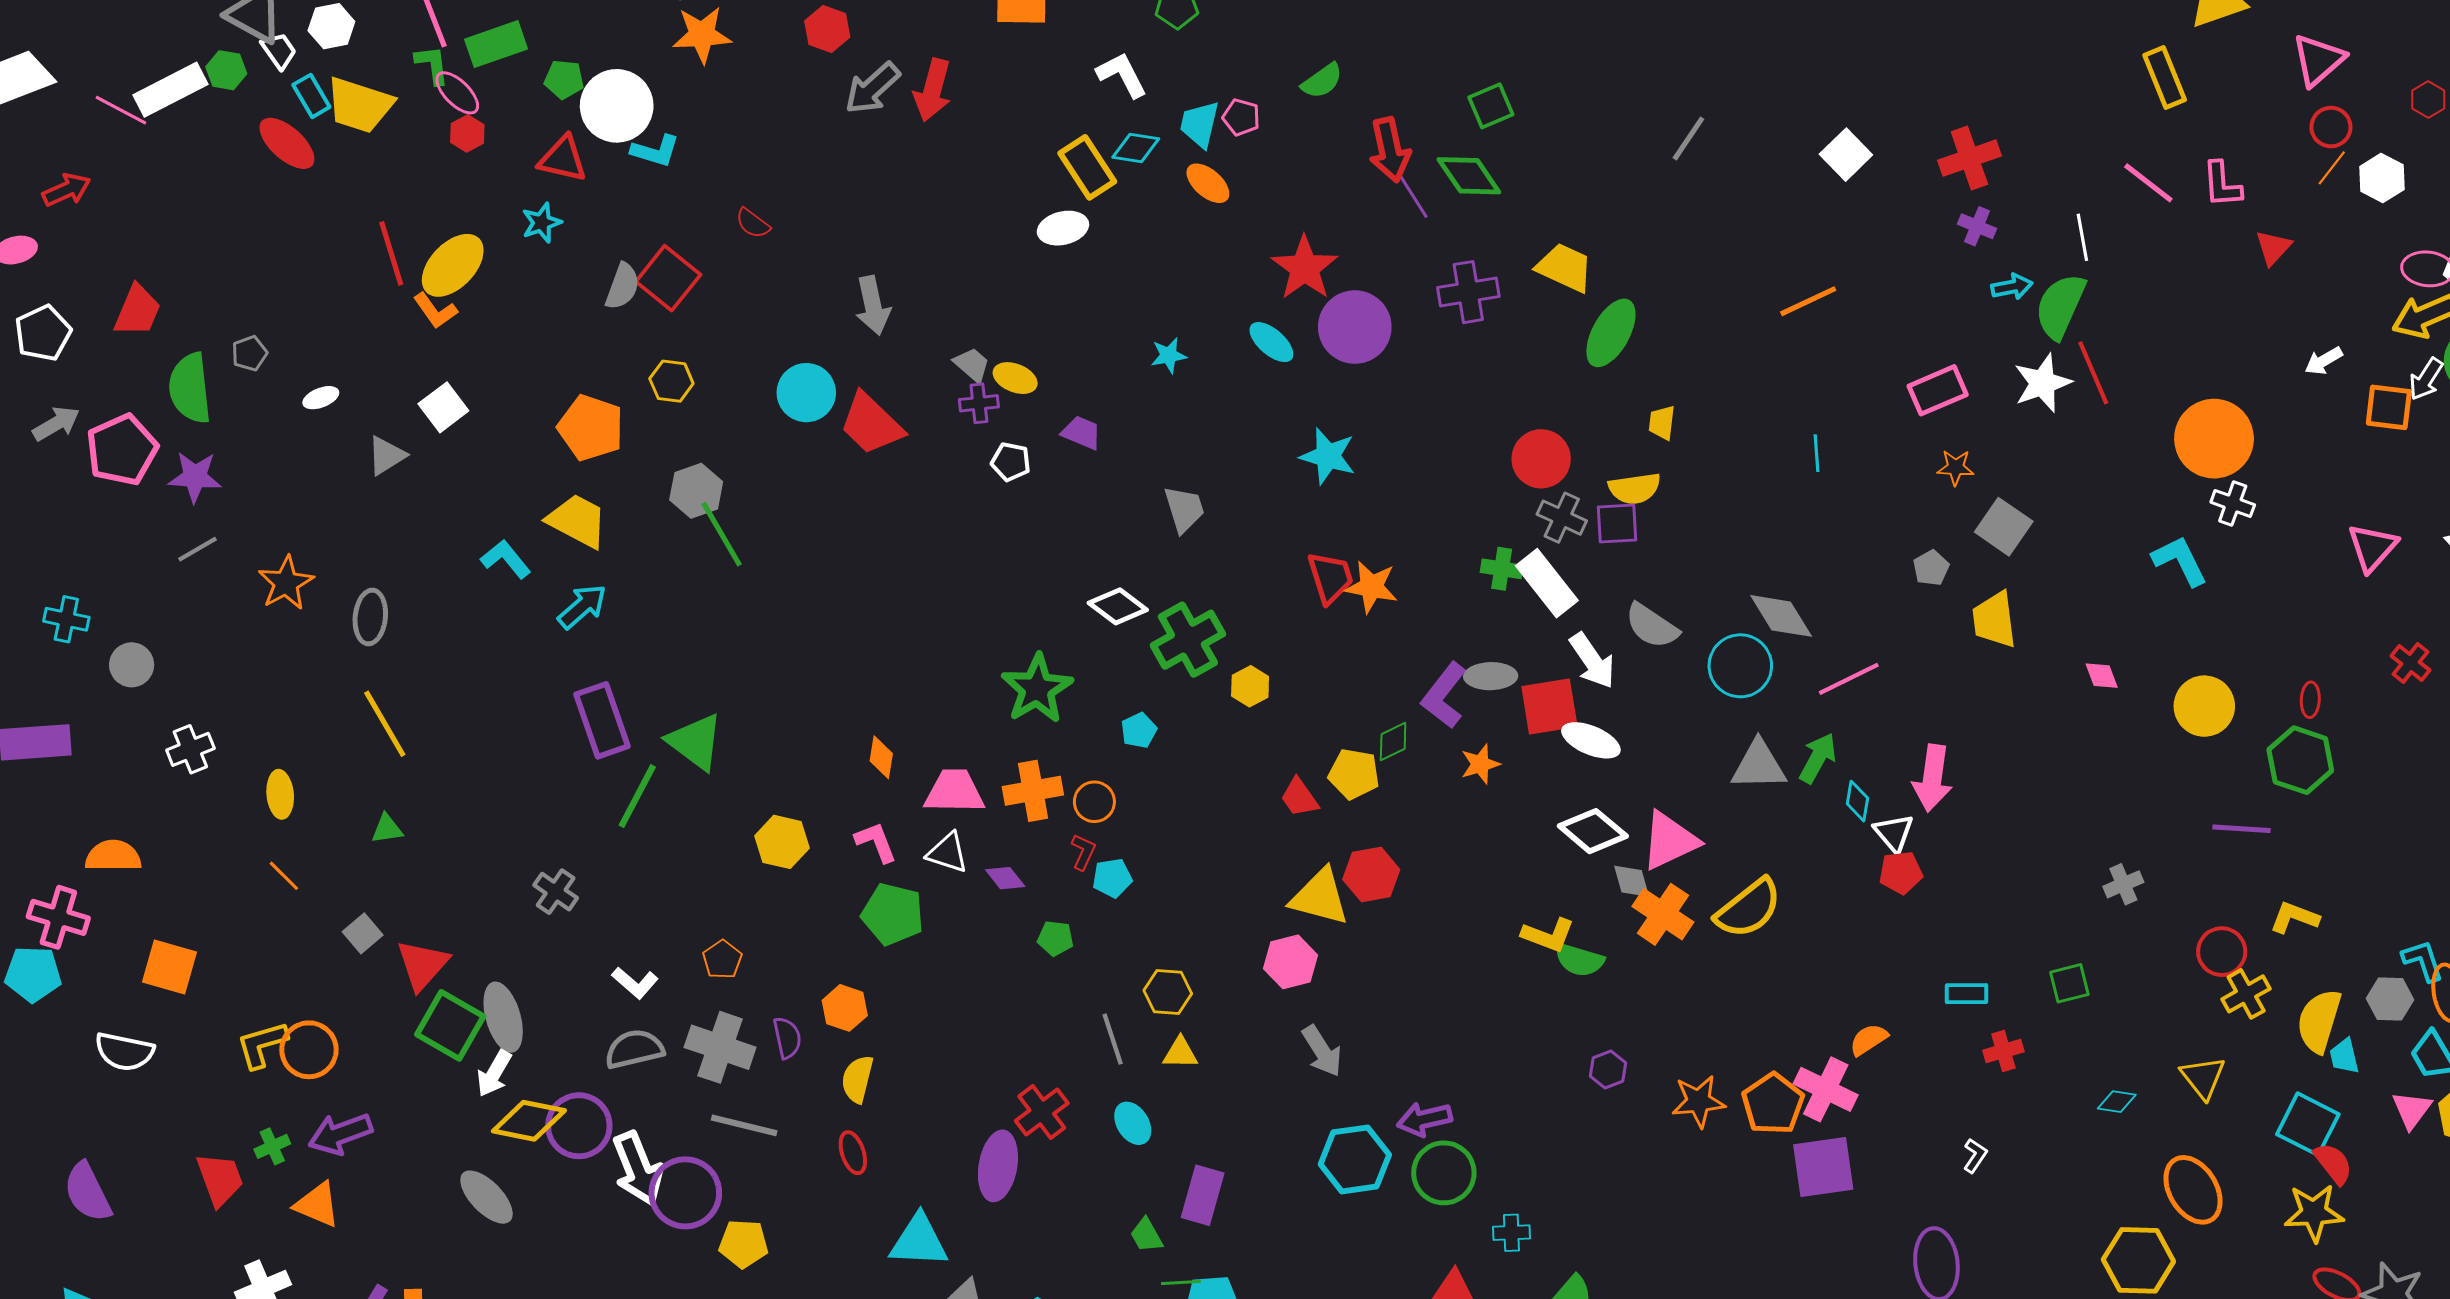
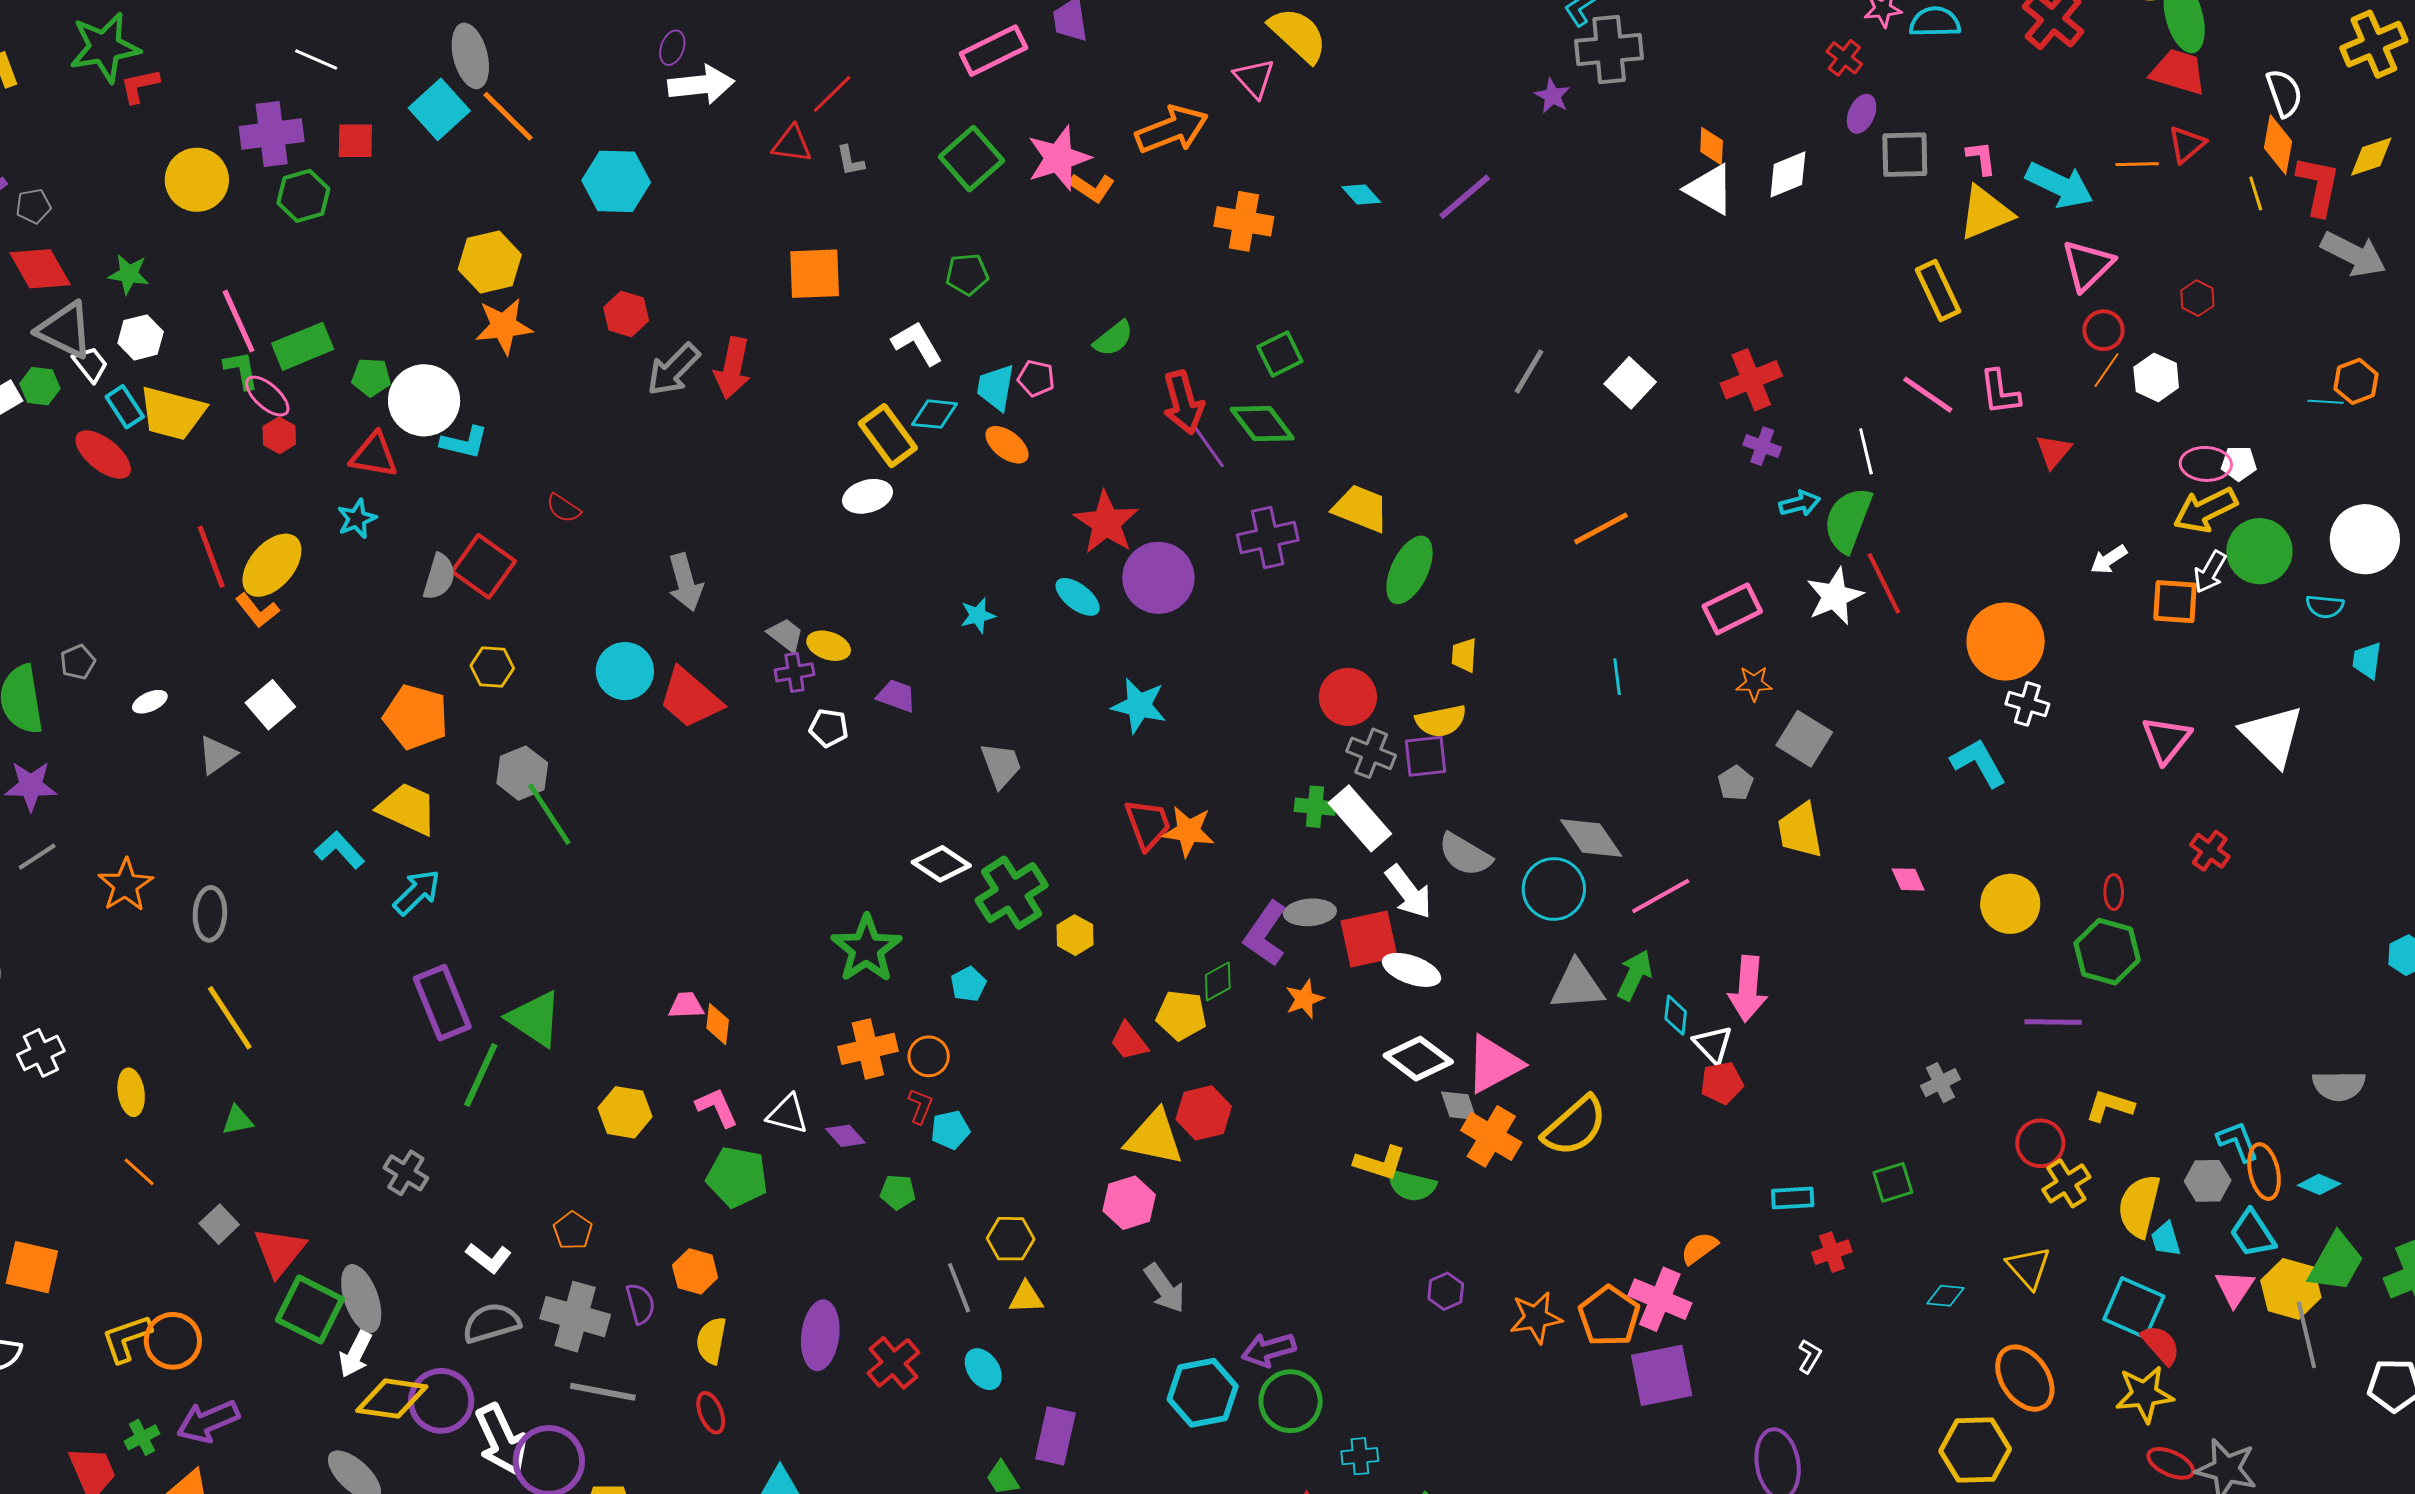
gray line: (1688, 138) -> (1529, 371), moved
pink trapezoid: (954, 791) -> (686, 1005), moved, size x0.6
purple ellipse: (998, 1166) -> (820, 1335), moved

